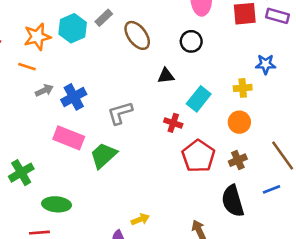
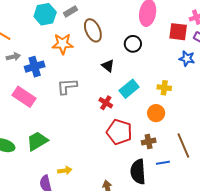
orange star: (37, 37) -> (63, 44), moved
blue star: (266, 64) -> (187, 59), moved
black triangle: (166, 76) -> (108, 66), turned 32
green trapezoid: (103, 155) -> (37, 141), moved
red pentagon: (198, 156) -> (119, 132), turned -30
blue line: (271, 189) -> (163, 163), moved

